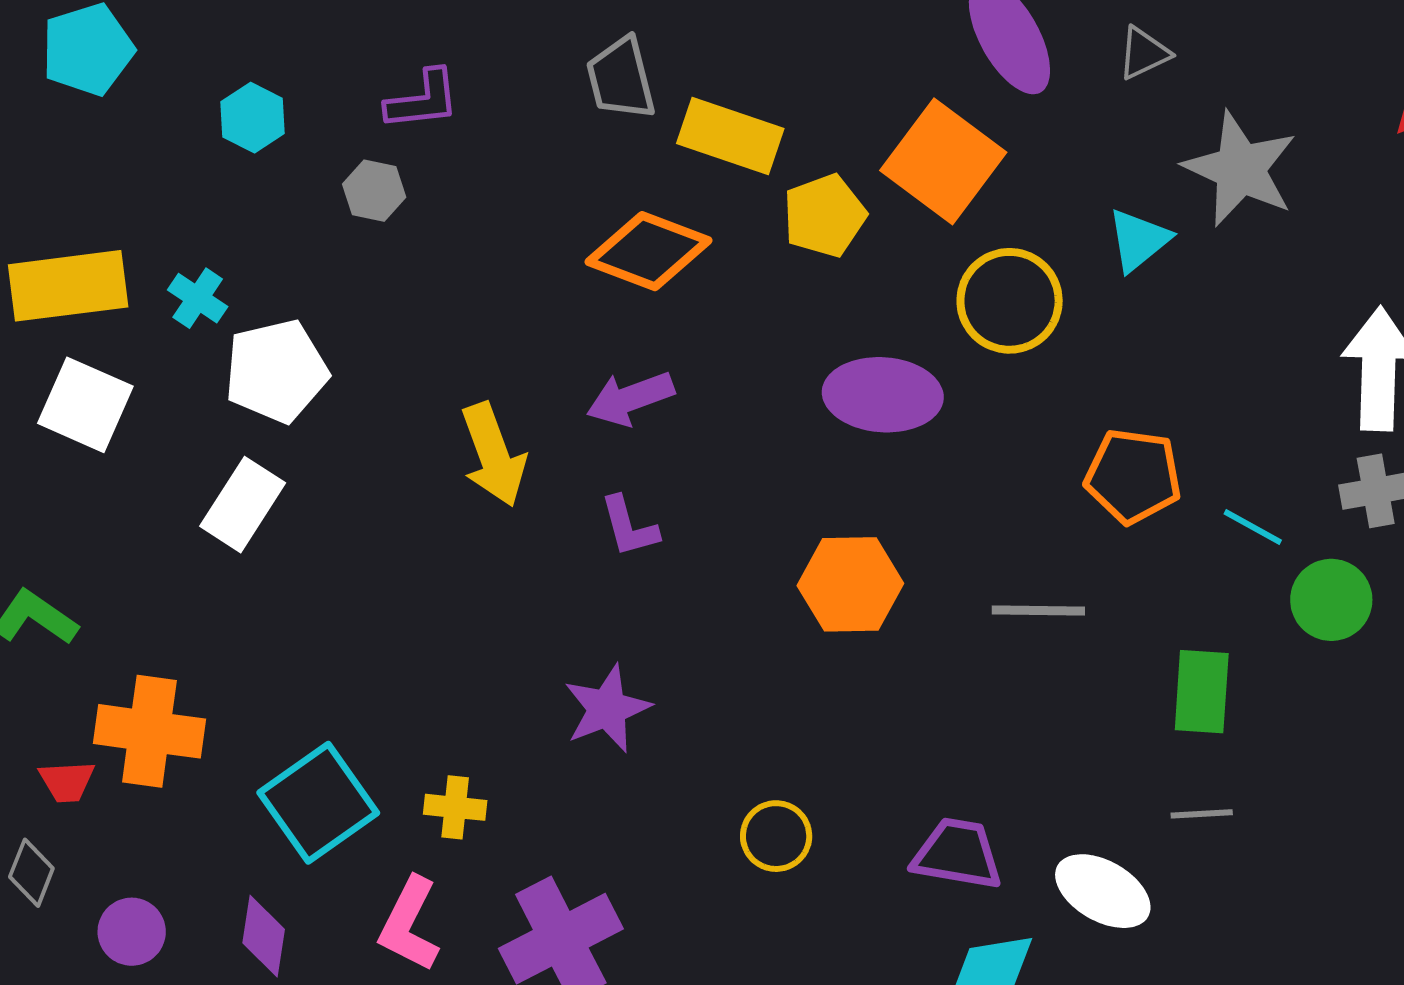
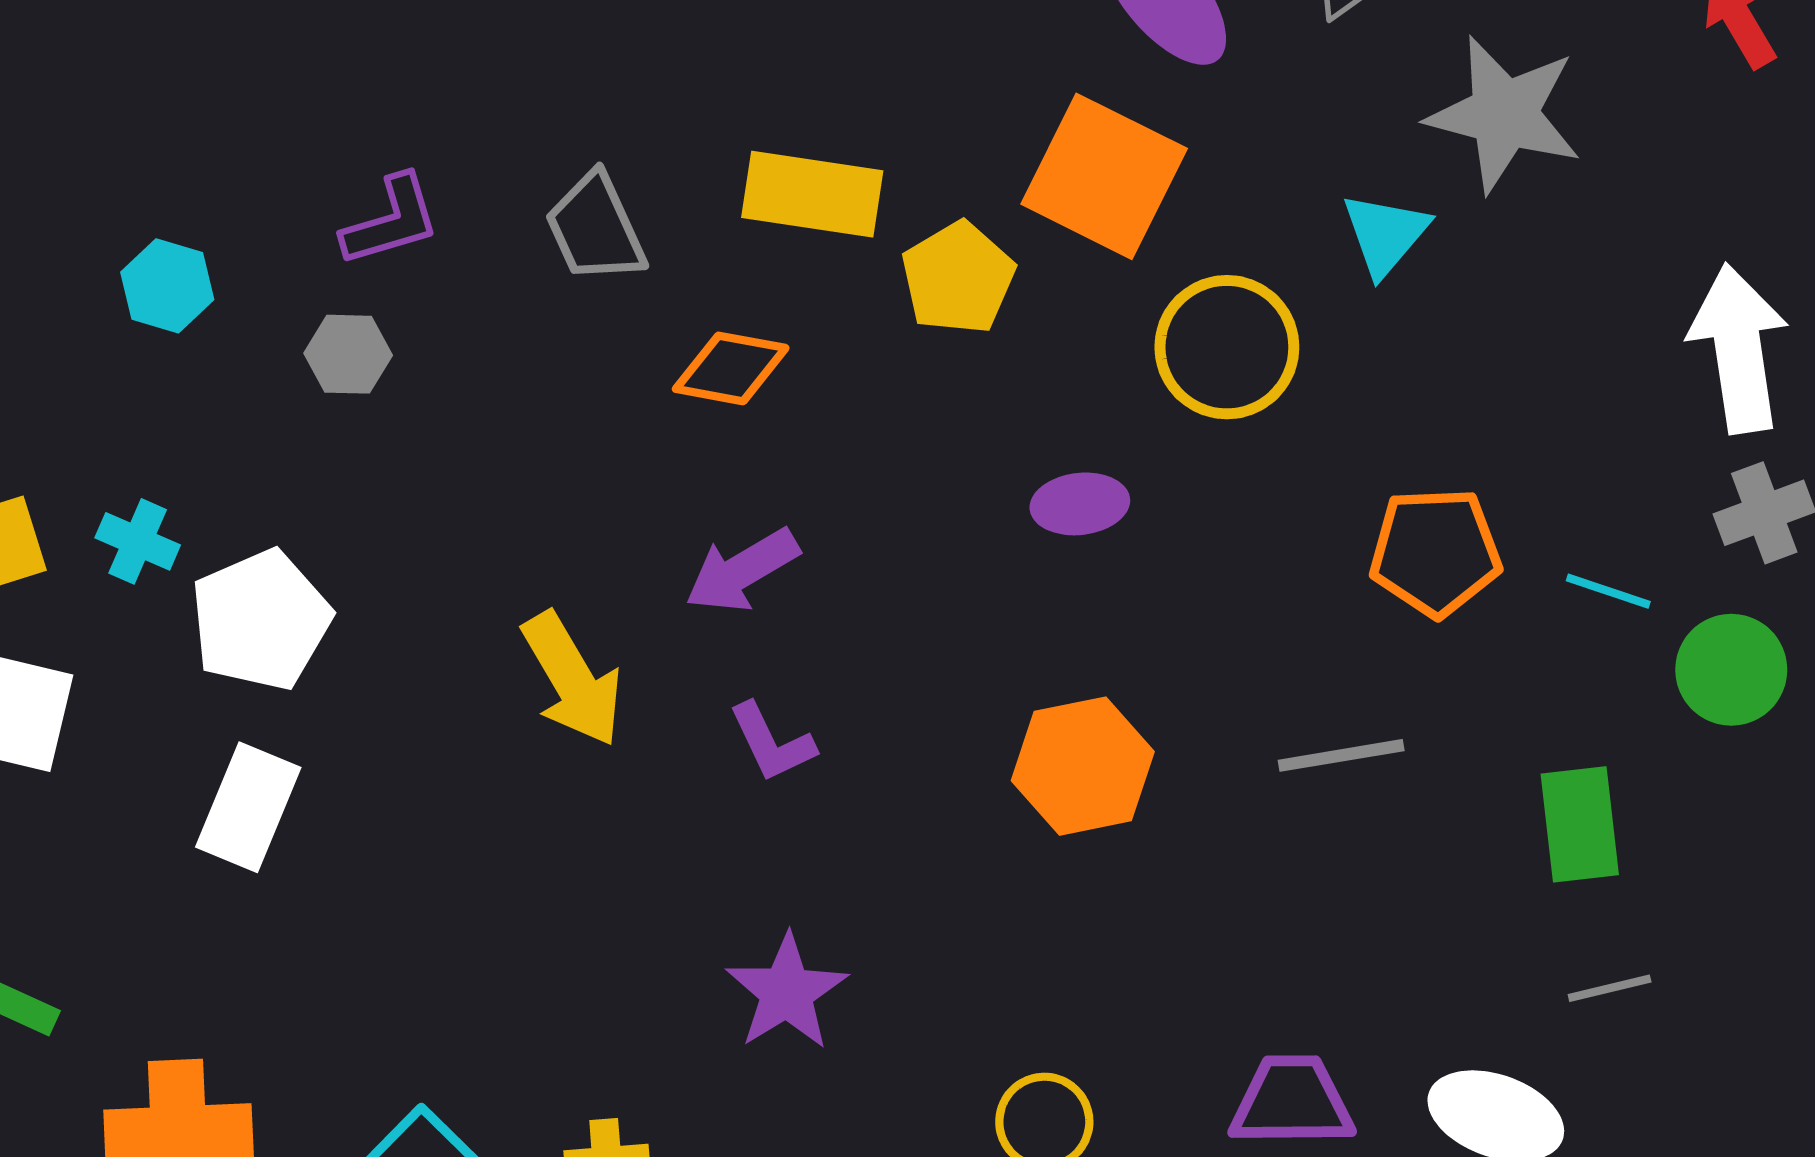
gray trapezoid: (621, 79) -> (595, 228), moved
orange diamond: (649, 251) -> (731, 368), size x0.7
purple ellipse: (883, 395) -> (1080, 504), size x0.6

